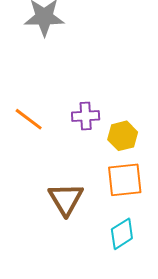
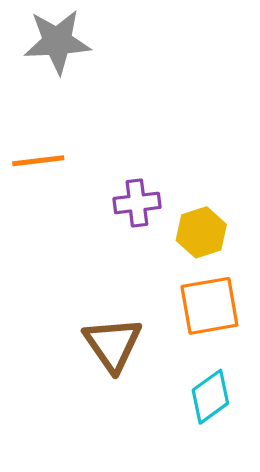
orange line: (29, 119) -> (38, 161), moved, turned -40

